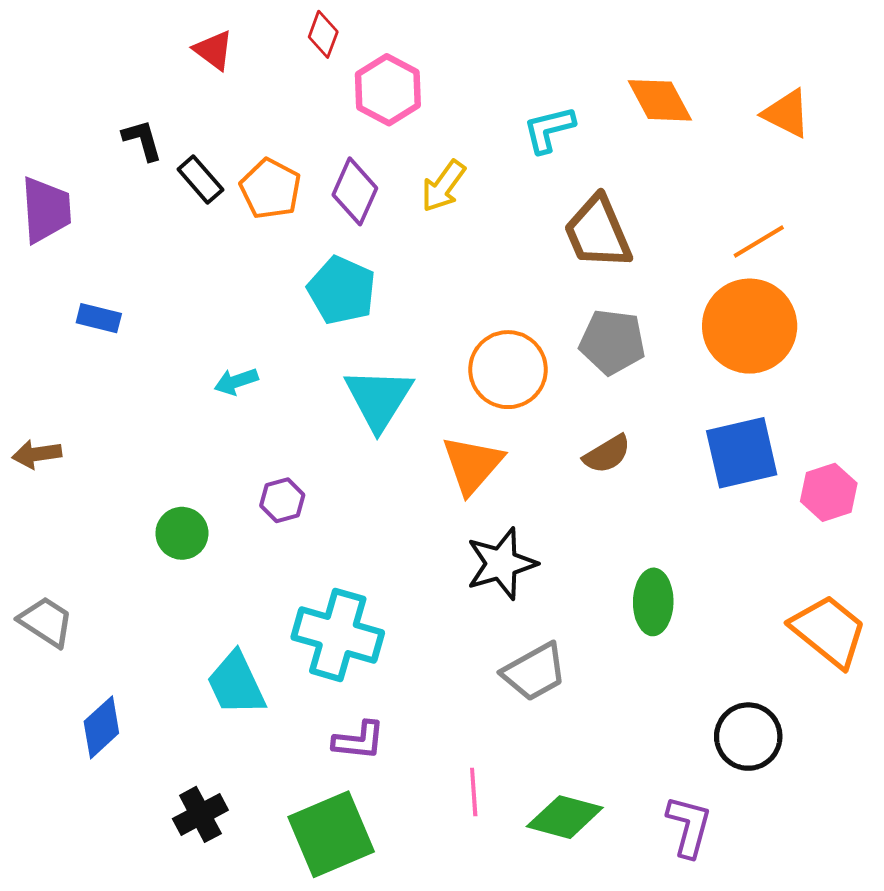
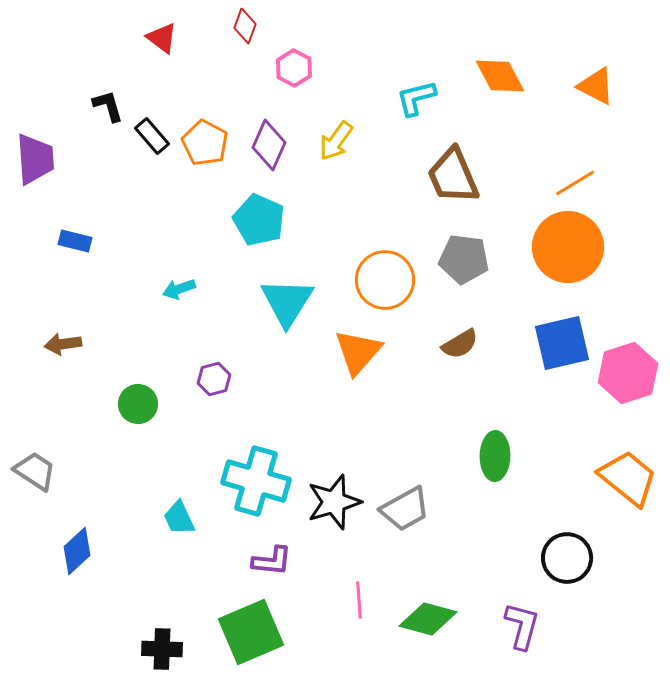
pink hexagon: (388, 90) -> (294, 68), size x0.7
brown arrow: (37, 454) -> (63, 344), moved
pink hexagon: (829, 492) -> (628, 373), size x1.4
black star: (501, 564) -> (334, 502), moved
cyan trapezoid: (236, 684) -> (179, 518), size x0.7
black cross: (200, 814) -> (162, 649), moved, turned 30

